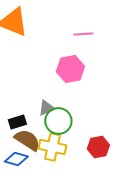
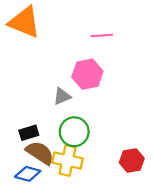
gray triangle: (46, 108) -> (62, 96), moved
red hexagon: (98, 147) -> (132, 161), moved

